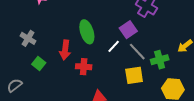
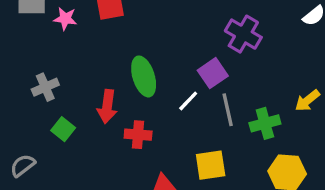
gray cross: (28, 38) -> (45, 87), turned 35
gray line: (137, 52) -> (228, 110), turned 30
yellow square: (134, 75) -> (211, 165), moved

